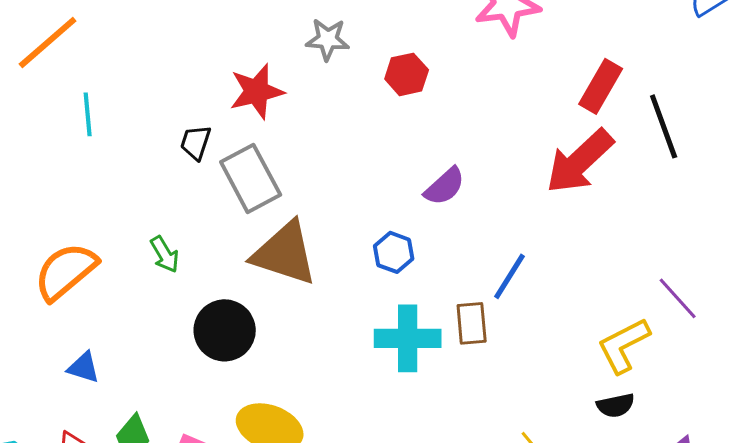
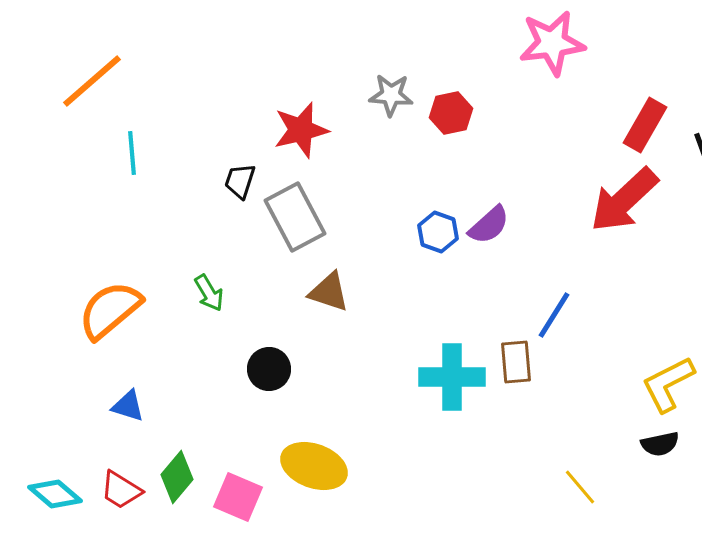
gray star: (328, 39) -> (391, 95), moved
blue hexagon: (394, 252) -> (438, 232), moved
brown triangle: (285, 253) -> (329, 292), size x0.6
black circle: (225, 330) -> (269, 369), size x0.7

